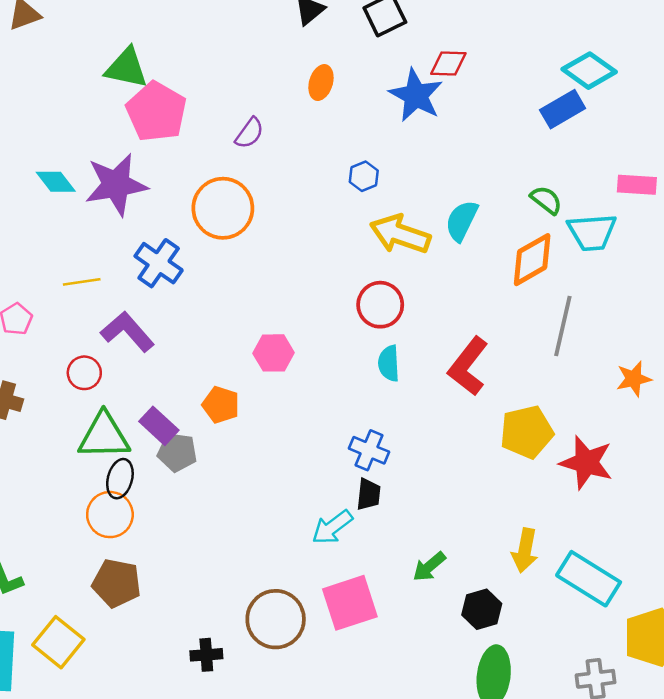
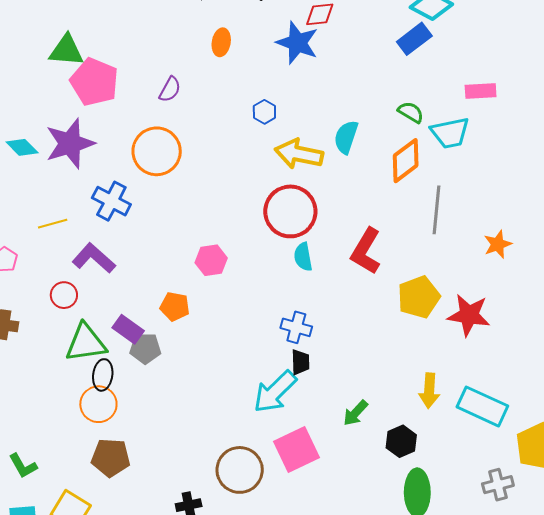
red circle: (380, 305) -> (290, 211), size x1.4
cyan arrow: (332, 527) -> (275, 392), size x1.4

